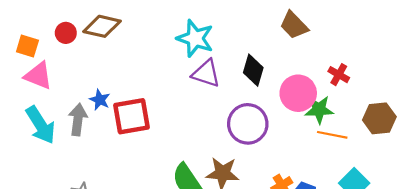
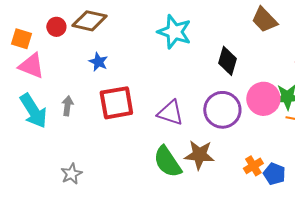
purple triangle: (206, 73) -> (170, 113), moved
pink circle: (298, 93) -> (263, 99), moved
blue star: (100, 100) -> (98, 62), moved
gray arrow: (78, 119) -> (67, 106), size x0.7

